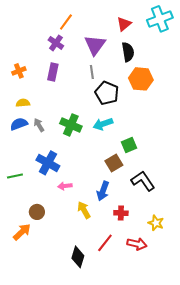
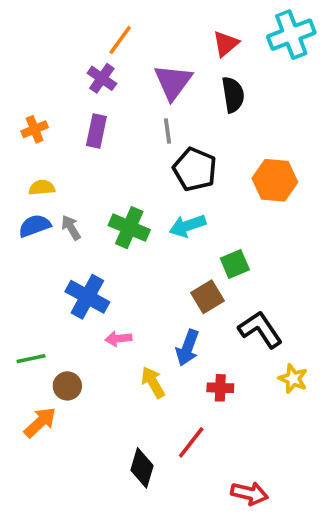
orange hexagon: (141, 79) -> (275, 180), moved
green line: (15, 176) -> (31, 359), moved
yellow star: (156, 223) -> (293, 379), moved
red arrow: (137, 244) -> (249, 493), moved

